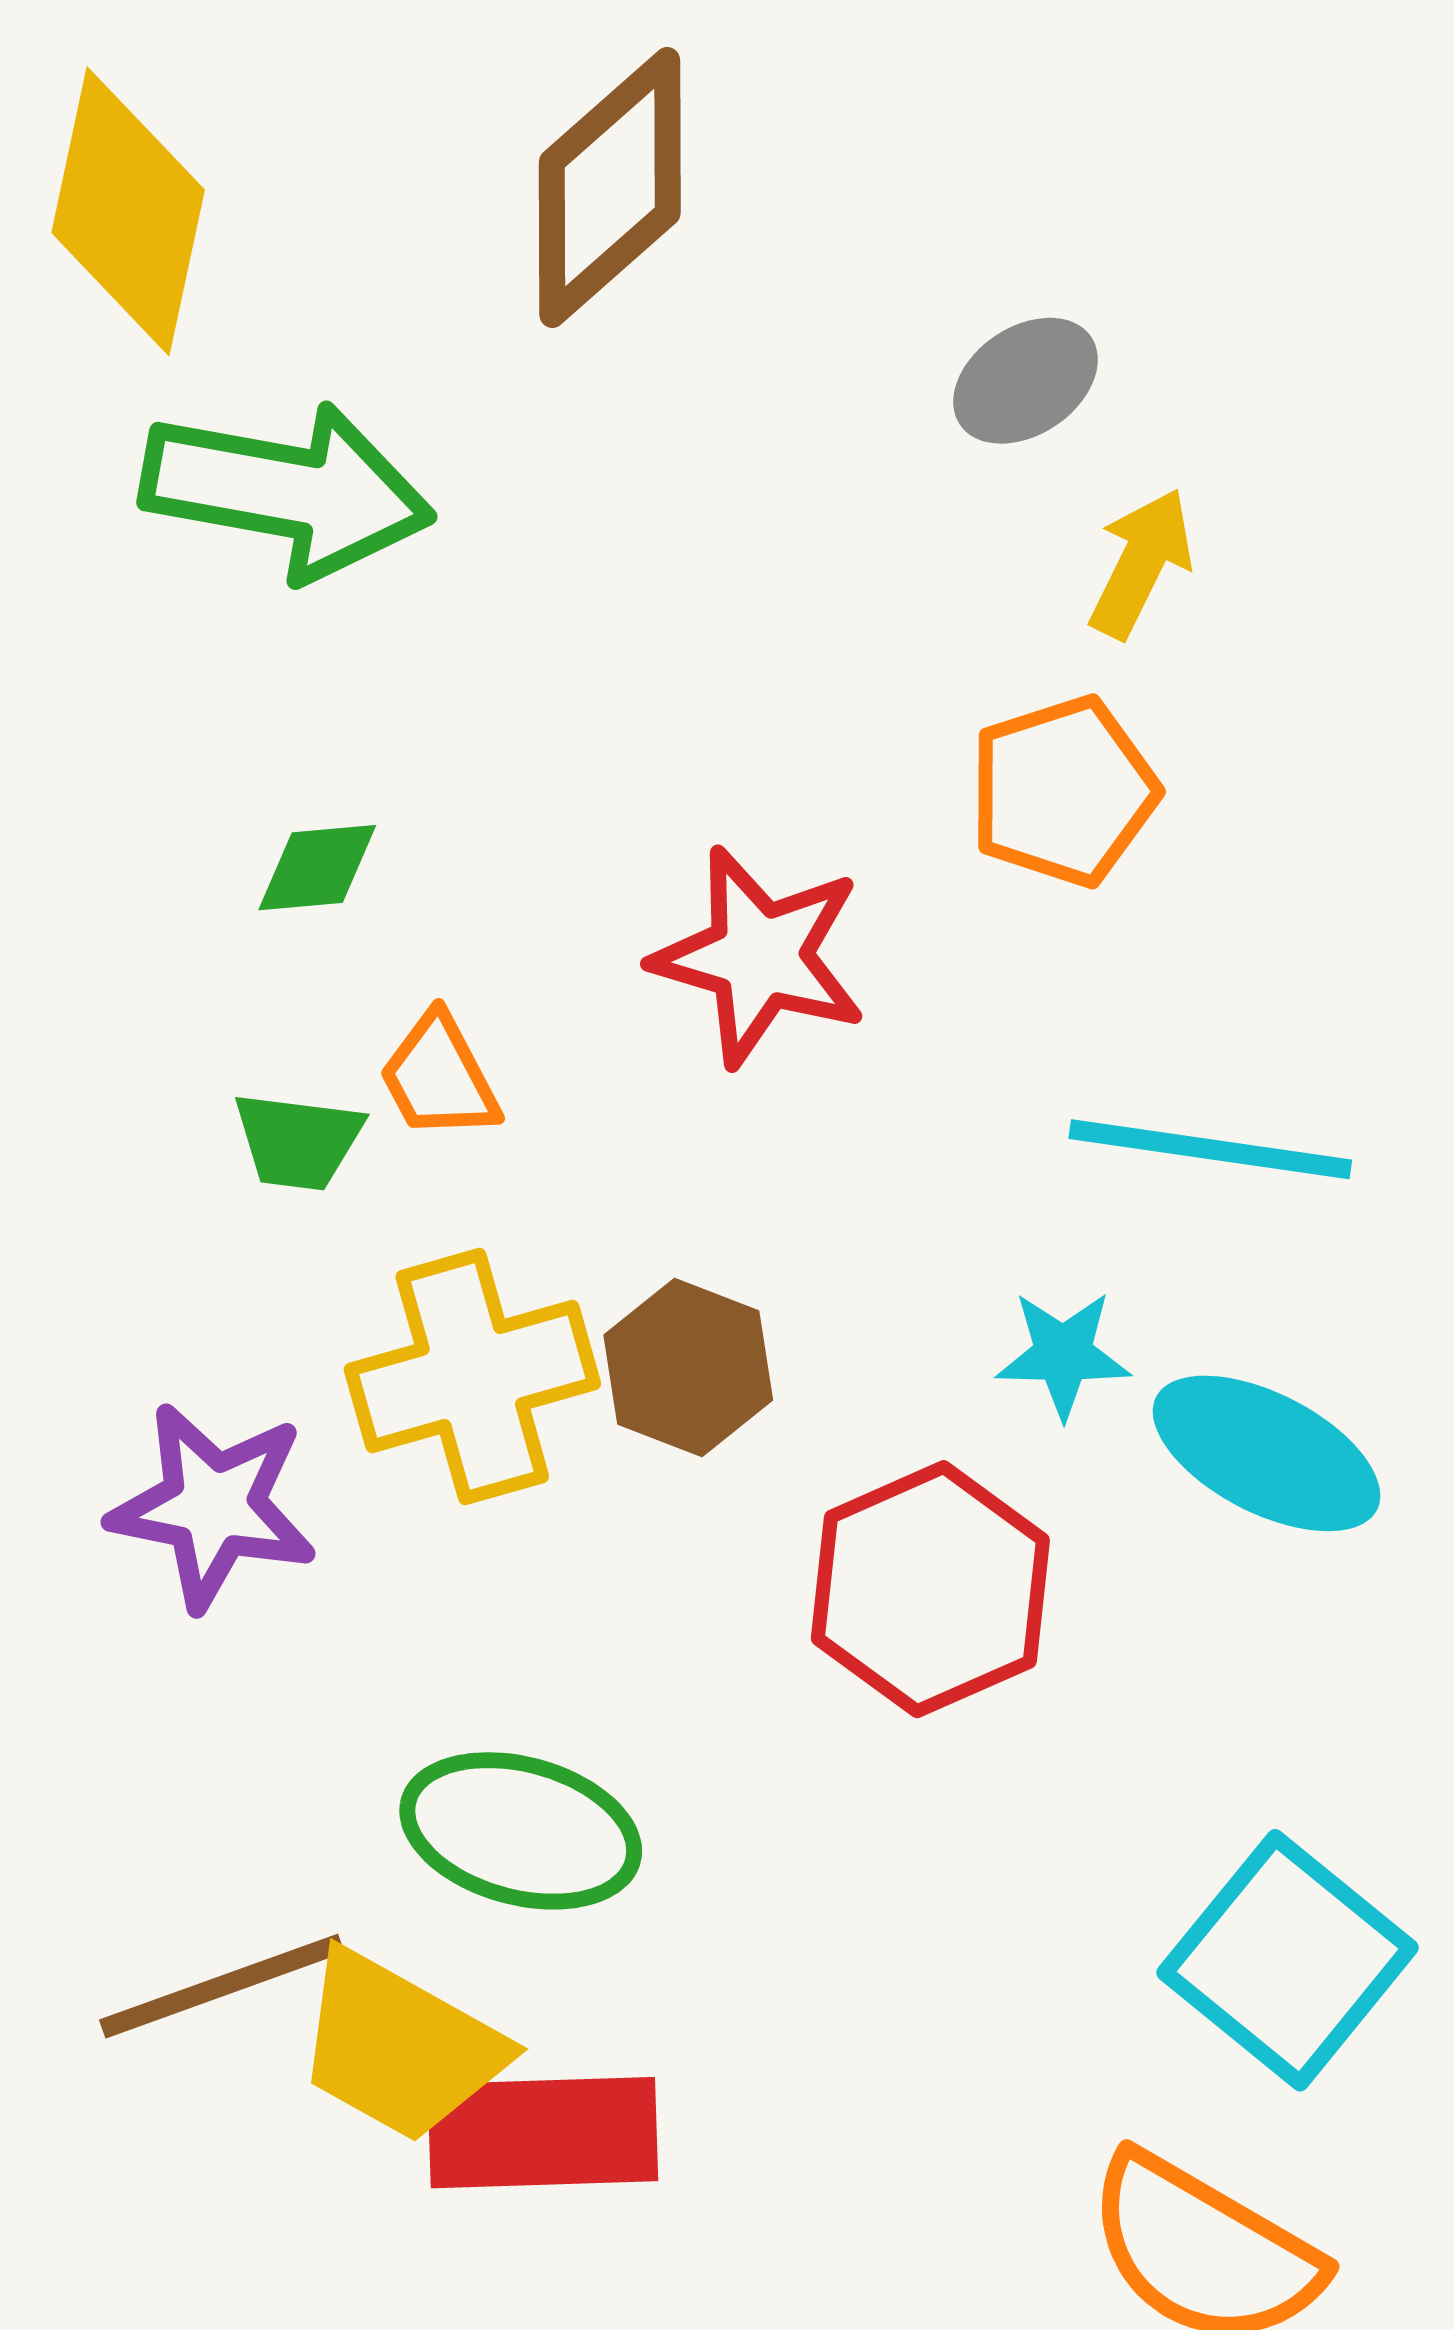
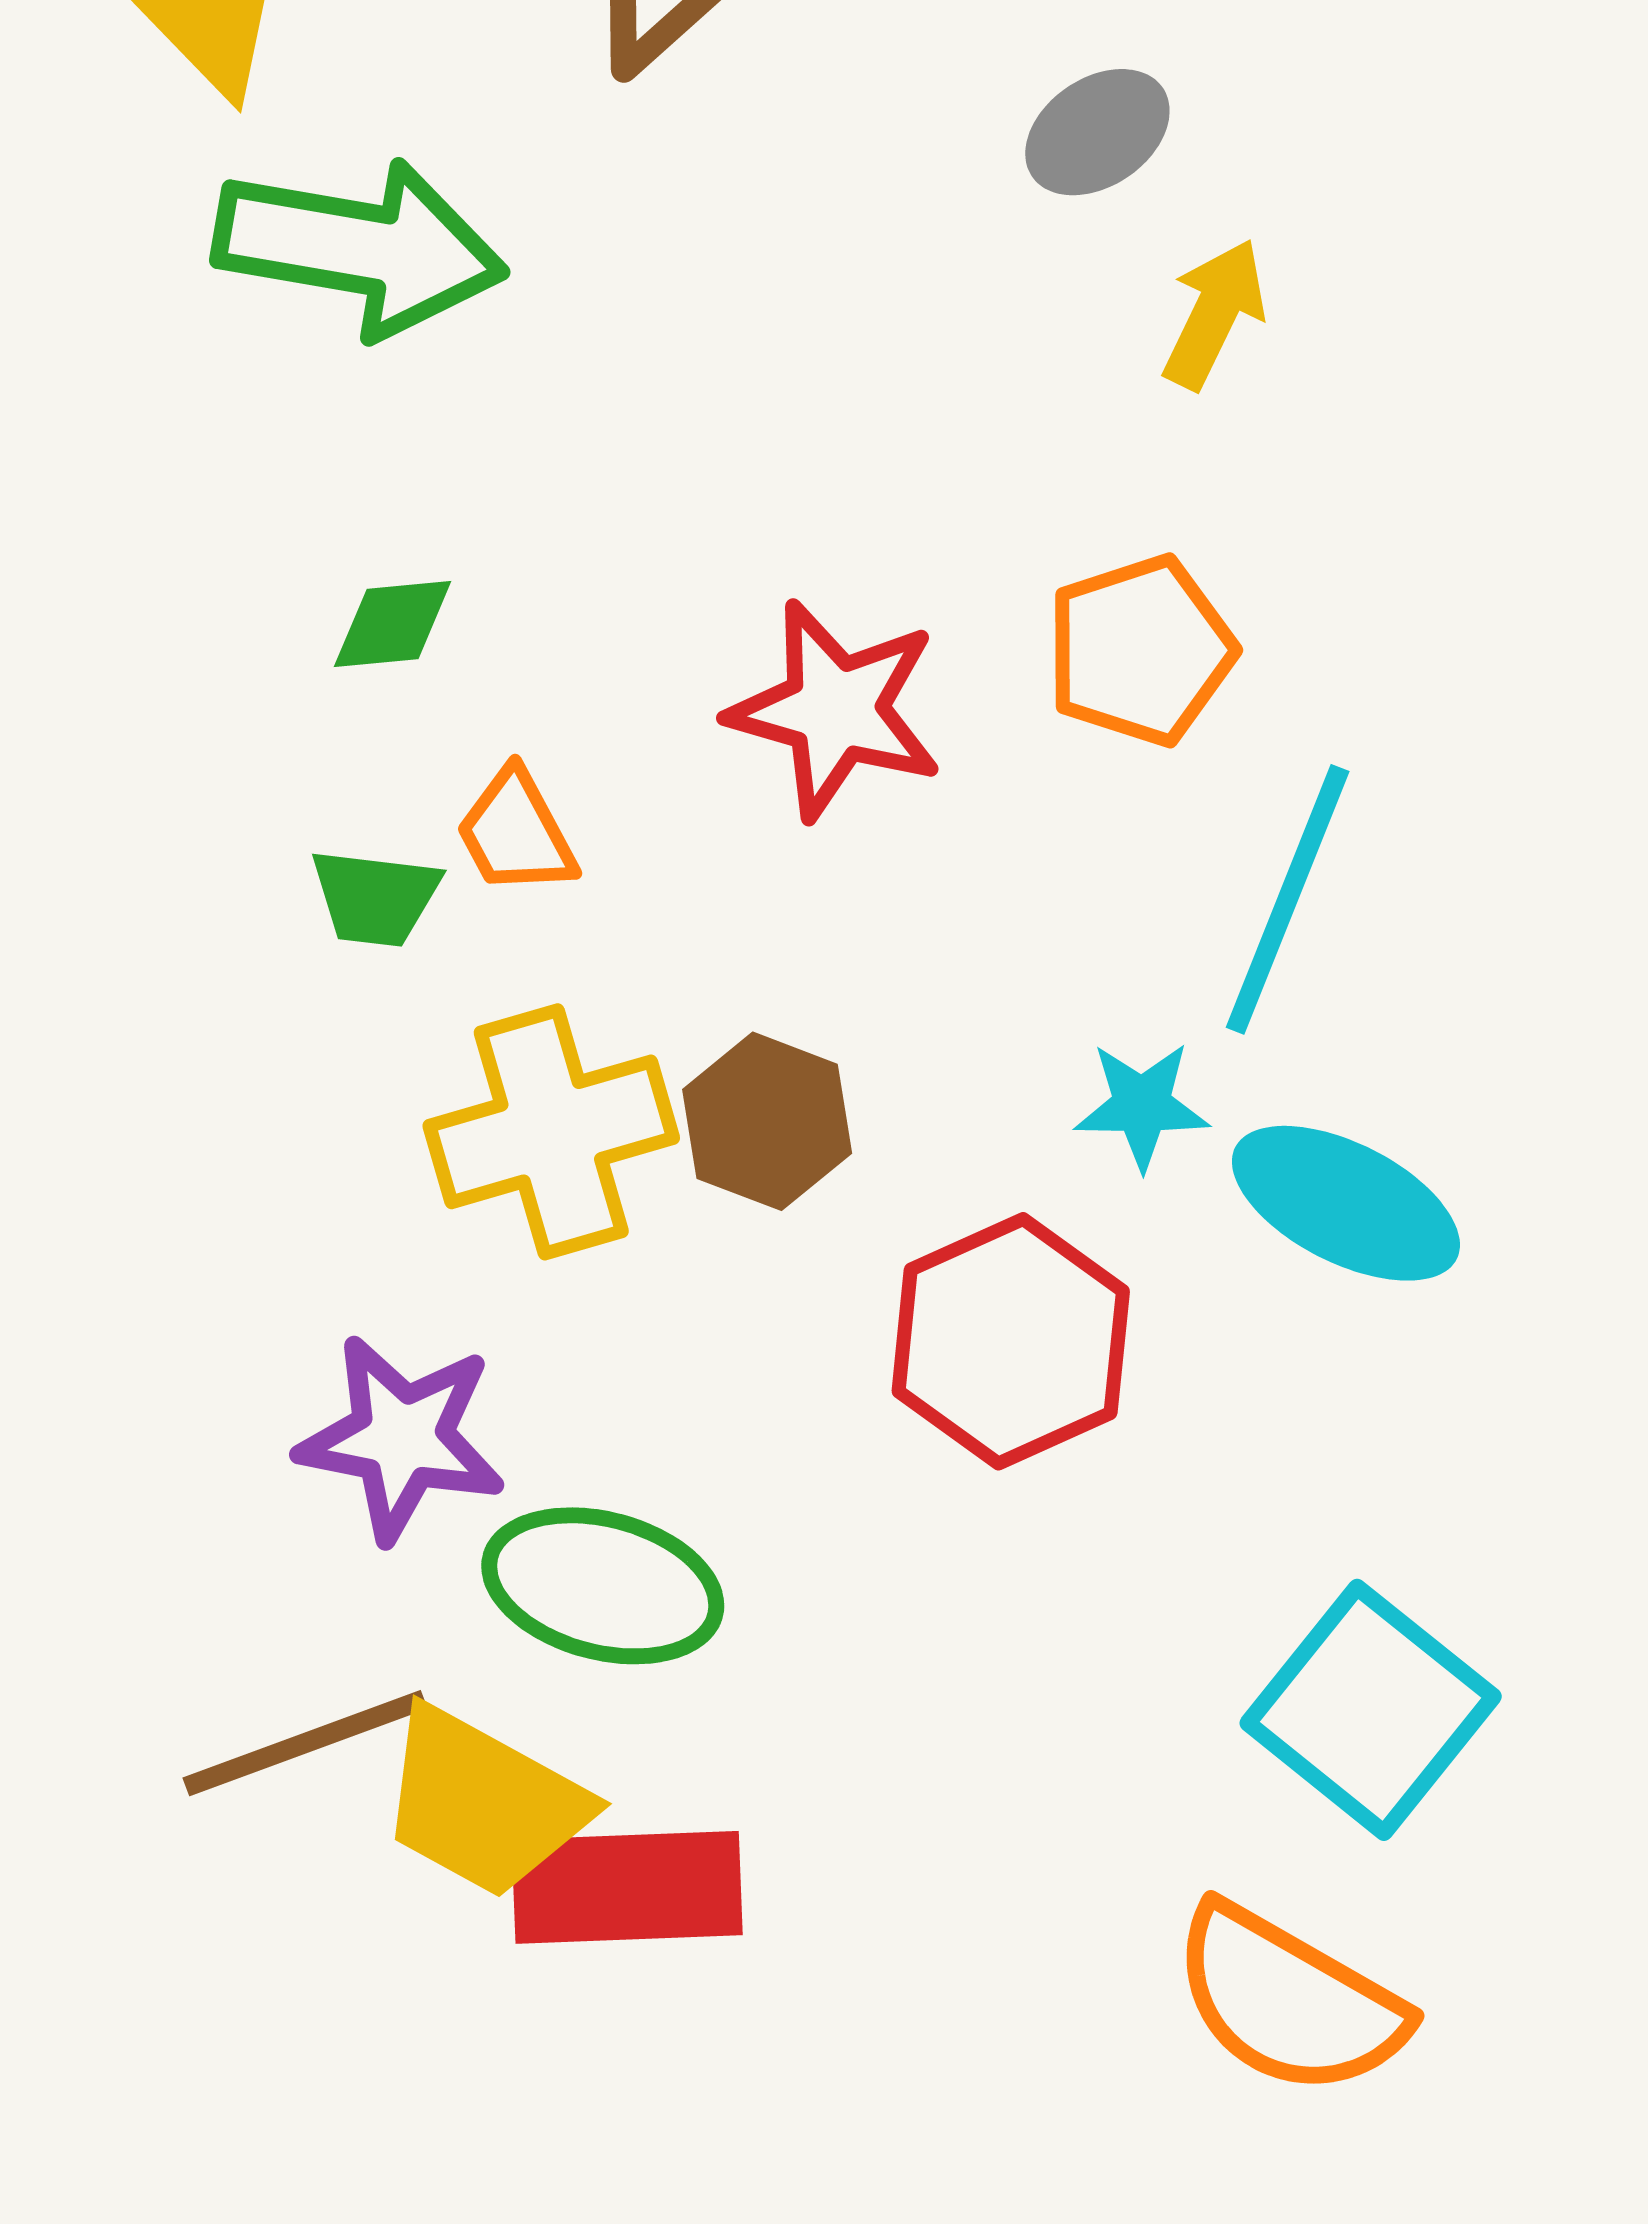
orange pentagon: (1063, 791) -> (1140, 650), moved
cyan line: (1210, 1149) -> (1288, 899), turned -76
purple star: (213, 1506) -> (402, 1438), moved

